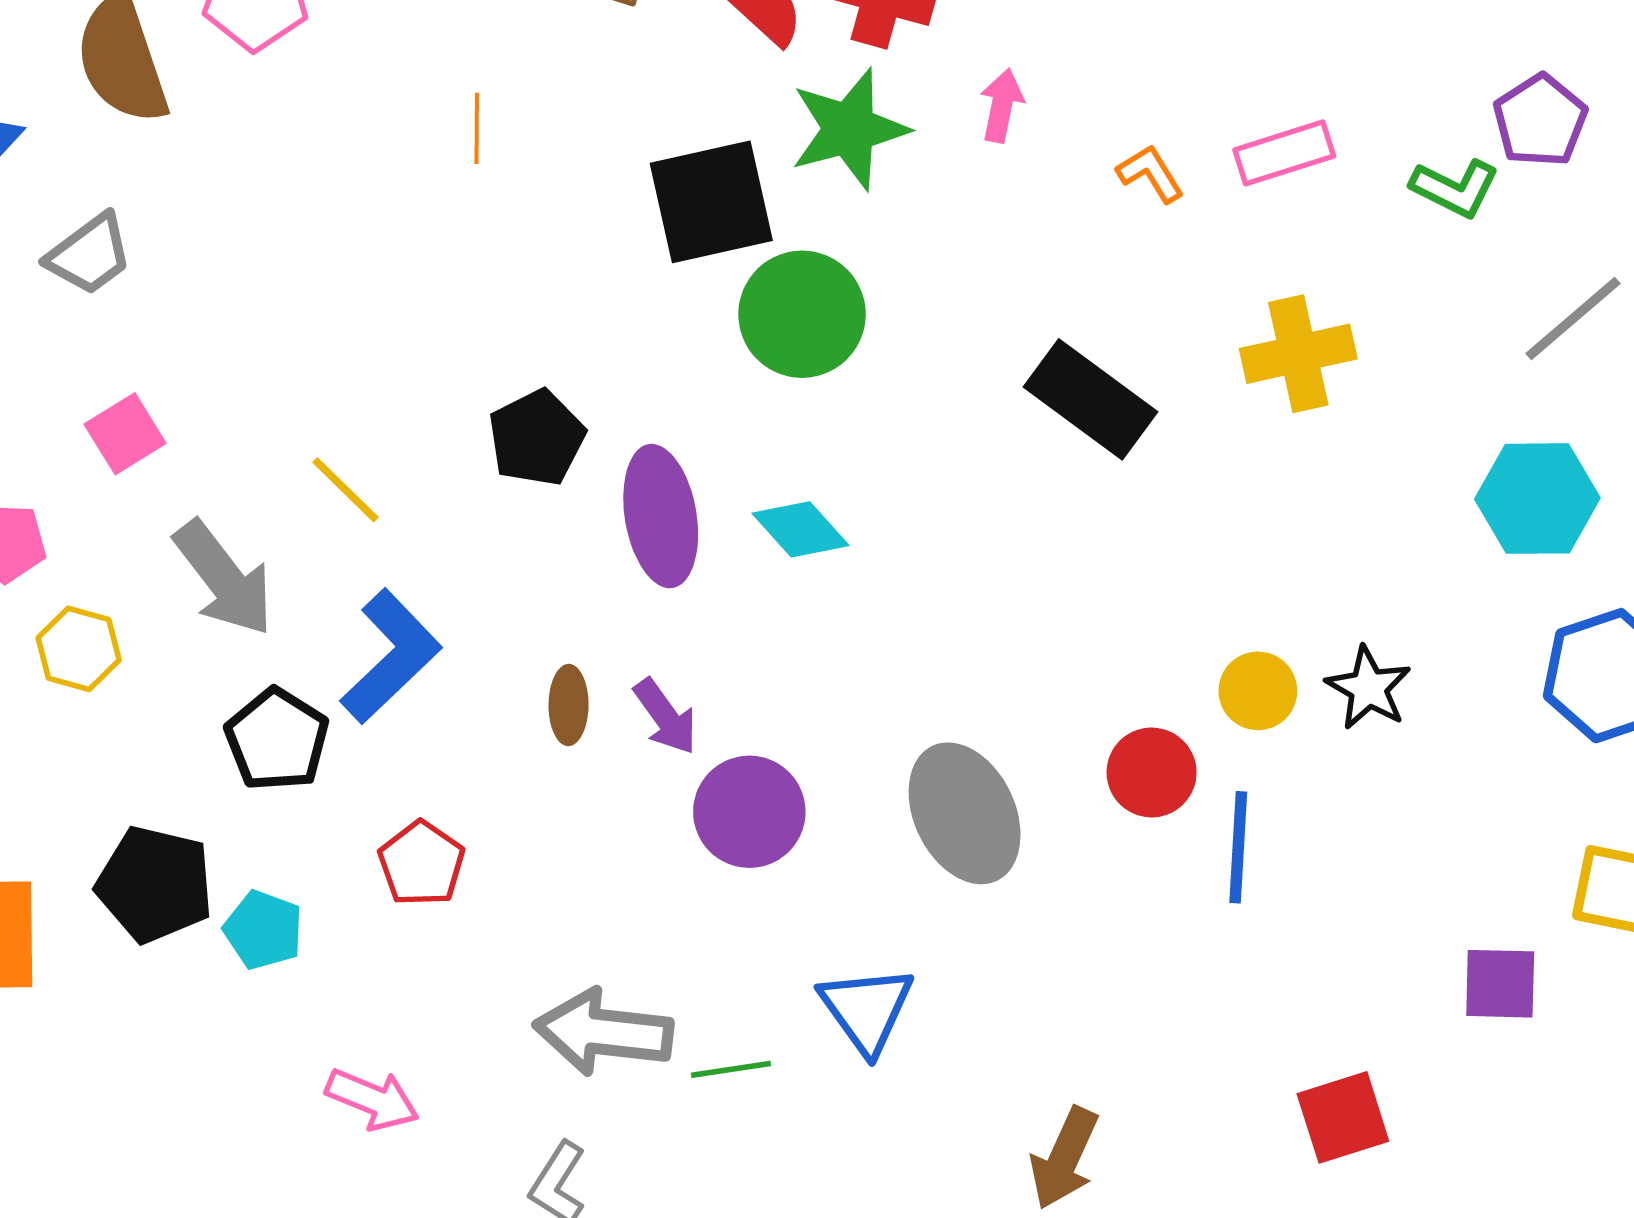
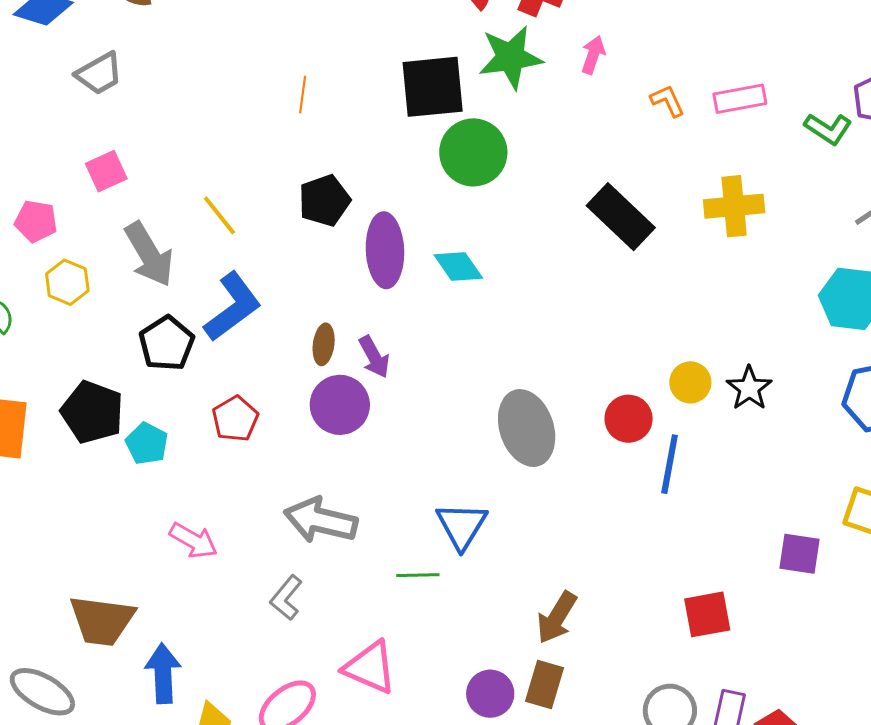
orange line: (477, 128) -> (303, 94), moved
purple circle: (749, 812) -> (340, 405), moved
green line: (731, 1069) -> (418, 575), moved

